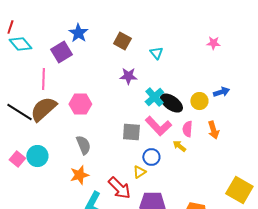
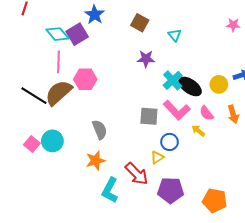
cyan diamond: (20, 44) -> (58, 34), moved
pink hexagon: (80, 104) -> (85, 79), moved
pink semicircle: (187, 129) -> (206, 113), turned -42

